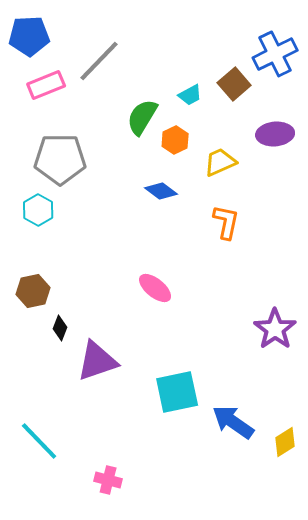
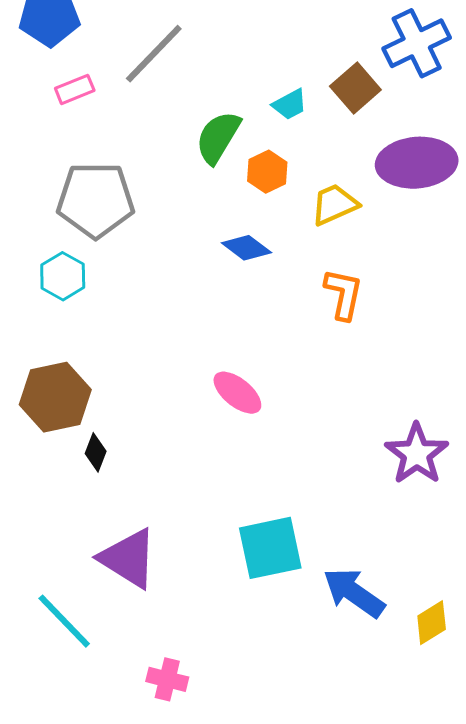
pink rectangle: (46, 85) -> (75, 89), size x0.7
purple ellipse: (275, 134) -> (417, 163), size x1.4
brown hexagon: (33, 291) -> (55, 397), size x1.4
purple triangle: (97, 361) -> (128, 558), moved, turned 51

